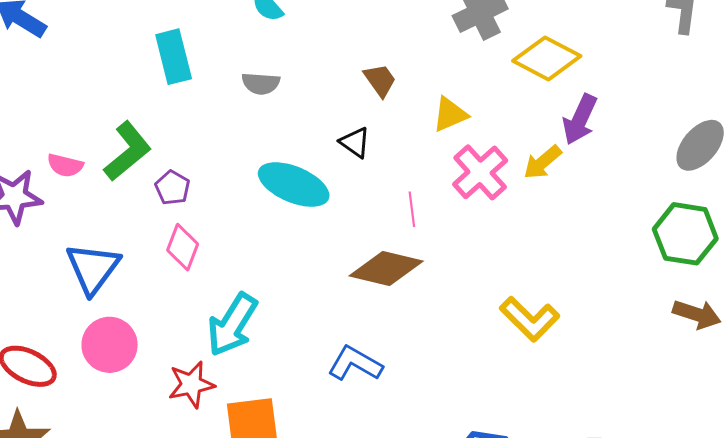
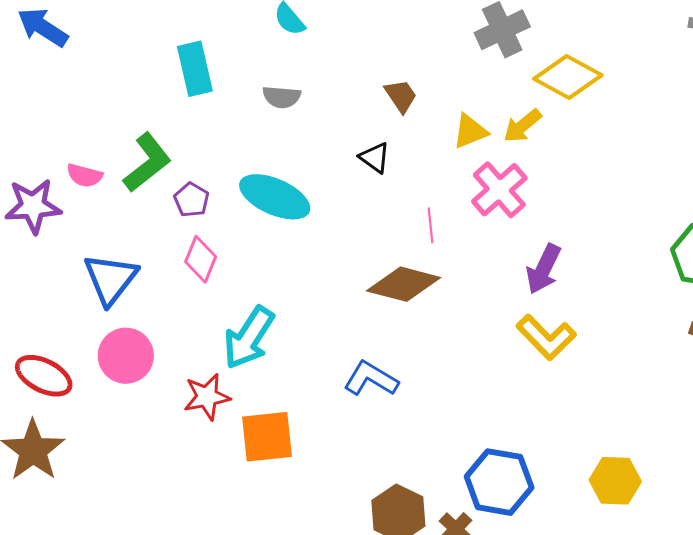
purple arrow: (580, 119) -> (544, 269), moved
yellow arrow: (542, 162) -> (522, 126), moved
cyan ellipse: (294, 185) -> (275, 197), moved

